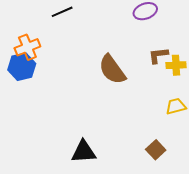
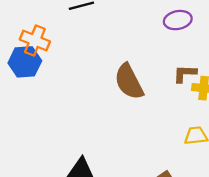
orange cross: (27, 47) -> (35, 40), turned 35

